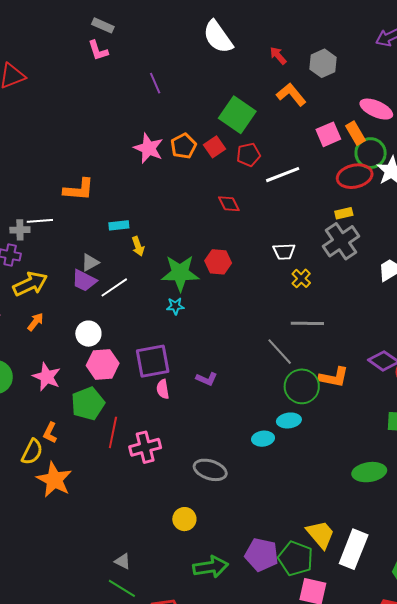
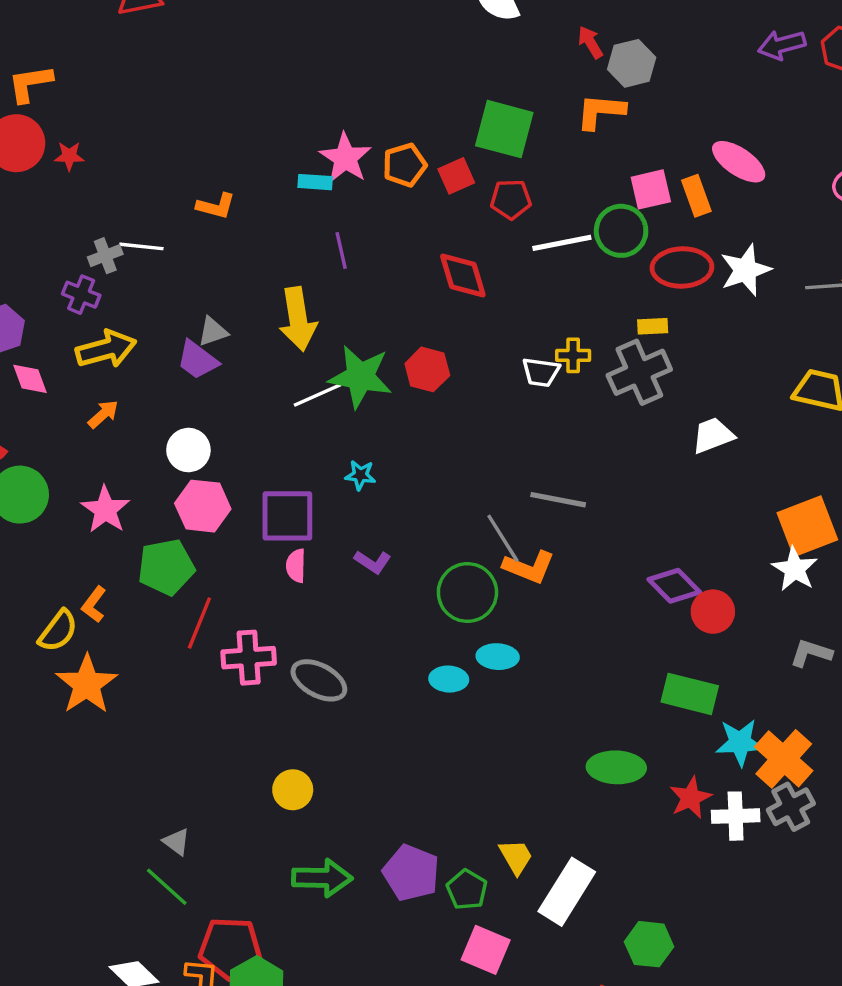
gray hexagon: (323, 63) -> (632, 63), moved
purple line: (155, 83) -> (341, 251), moved
orange L-shape: (291, 94) -> (601, 111), turned -56
green square: (237, 115) -> (504, 129), turned -30
green circle: (371, 153) -> (621, 231), moved
orange L-shape: (79, 190) -> (216, 206), size x0.7
red diamond: (229, 204) -> (463, 276), size x1.4
cyan rectangle: (119, 225) -> (315, 182), moved
gray cross: (20, 230) -> (105, 256), turned -30
yellow arrow: (138, 246) -> (298, 319), size x1.8
yellow cross: (301, 278) -> (573, 355), moved, turned 36
white line: (114, 287) -> (317, 395), moved
cyan star: (175, 306) -> (360, 475), moved
orange L-shape: (334, 377) -> (529, 567), moved
green circle: (302, 386) -> (467, 593), moved
gray ellipse: (210, 470) -> (319, 680), moved
yellow trapezoid: (321, 534) -> (516, 857), size x0.7
green pentagon: (296, 558) -> (467, 890), size x0.7

